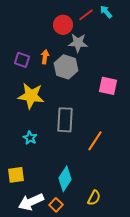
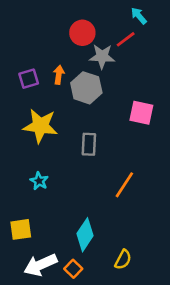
red line: (86, 15) -> (126, 39), moved
purple square: (22, 60) -> (29, 79), turned -35
gray rectangle: (65, 120) -> (89, 144), moved, size x0.7

